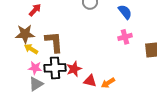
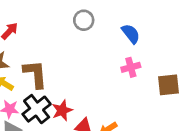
black cross: (55, 68) -> (37, 109), turned -35

